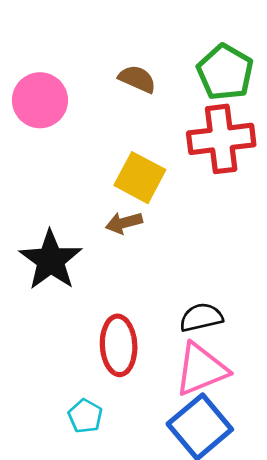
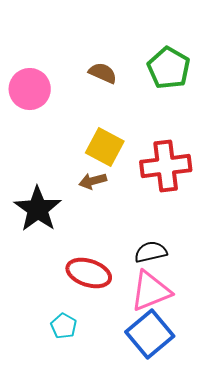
red cross: (221, 139) -> (166, 166), moved
red ellipse: (119, 345) -> (89, 273), turned -69

